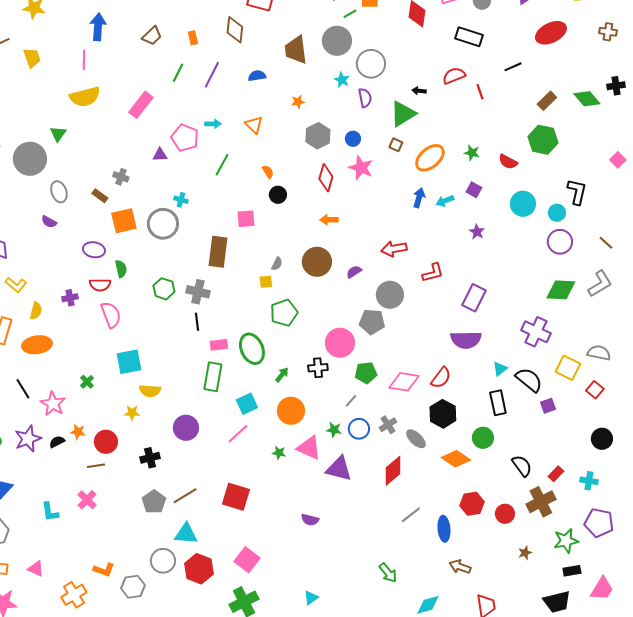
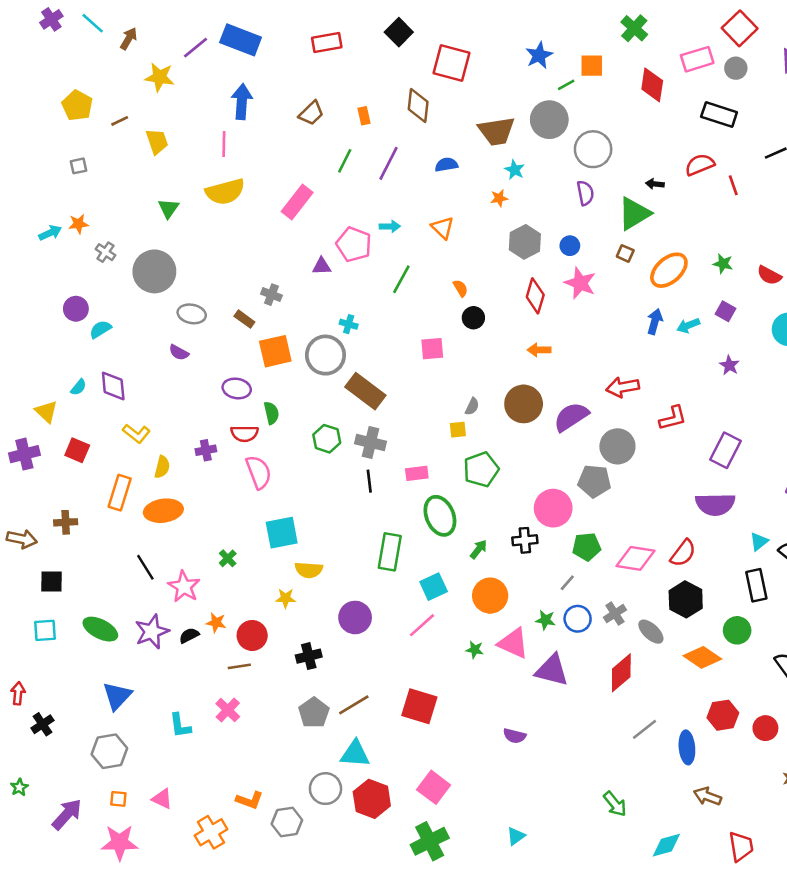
brown trapezoid: (296, 50) -> (497, 131), turned -92
cyan star: (342, 80) -> (515, 170), moved
green triangle: (58, 134) -> (169, 208), moved
gray ellipse: (59, 192) -> (192, 314), turned -60
brown rectangle: (218, 252) -> (365, 391), moved, turned -60
purple semicircle: (354, 272) -> (571, 417), size x1.8
pink rectangle: (219, 345) -> (417, 473), moved

